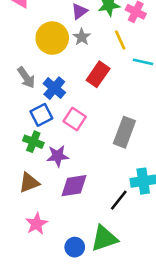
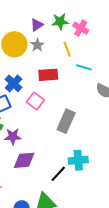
red rectangle: (98, 74) -> (48, 75), turned 48
pink square: (75, 119) -> (35, 101), moved

